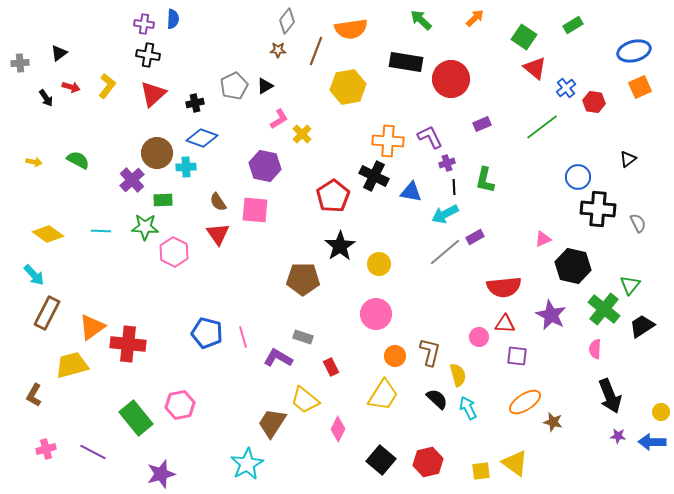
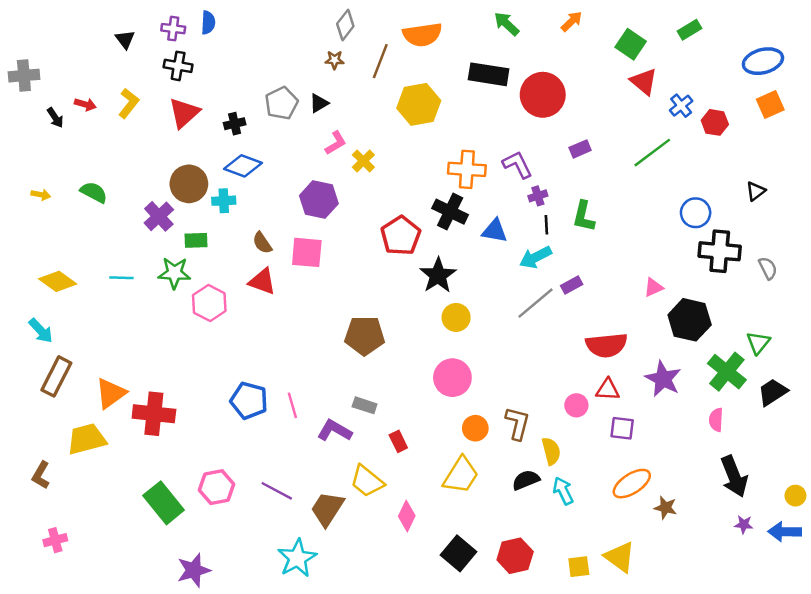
black triangle: (59, 53) -> (125, 39), moved, turned -30
gray cross: (20, 63) -> (24, 76), size x1.4
red triangle: (218, 234) -> (262, 281), turned -35
black star: (340, 246) -> (438, 275), moved
black semicircle: (437, 399) -> (526, 480), turned -65
purple line: (93, 452) -> (277, 491), moved

